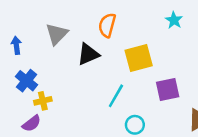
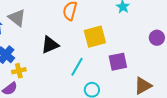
gray triangle: (57, 34) -> (17, 18), moved, turned -36
black triangle: (88, 54) -> (50, 45), moved

